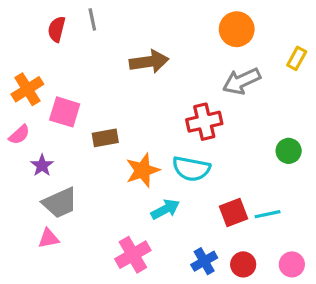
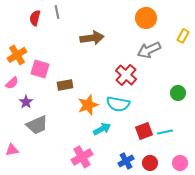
red cross: (204, 122) -> (126, 75), turned -35
pink triangle: (48, 238) -> (12, 150), moved

